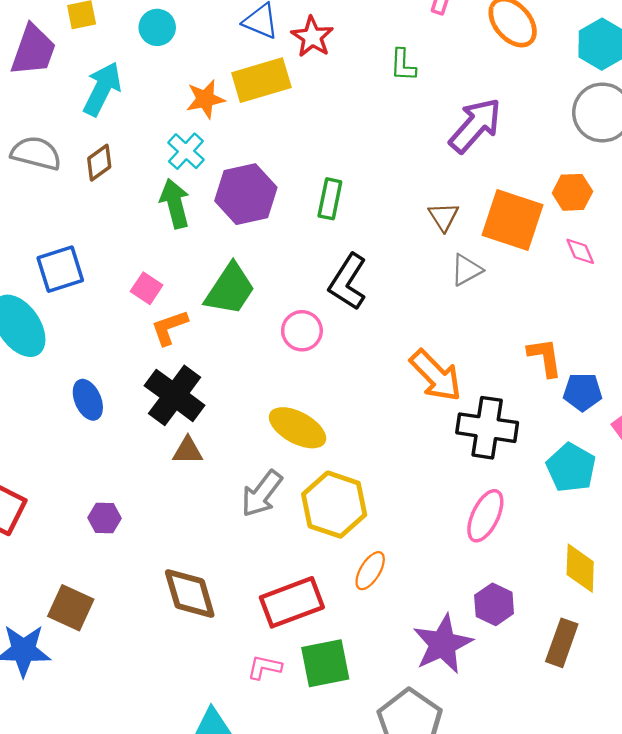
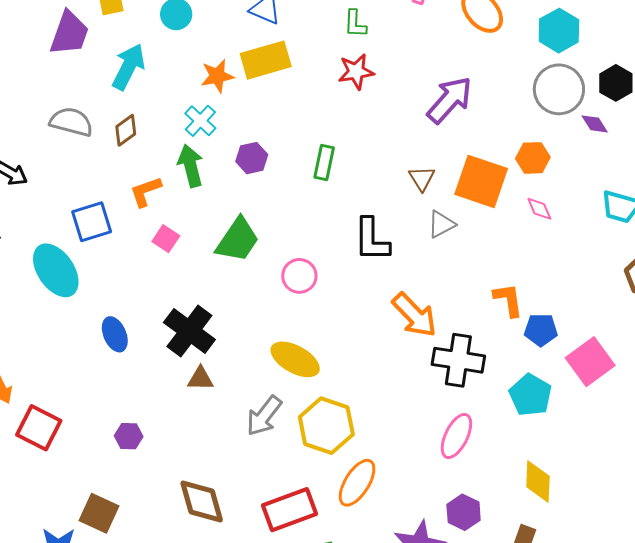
red star: (312, 37) -> (356, 72), moved, turned 30
green L-shape: (403, 65) -> (355, 24), moved
purple hexagon: (246, 194) -> (252, 158), size x0.6
black L-shape: (348, 282) -> (372, 240), moved, turned -33
orange L-shape: (169, 327) -> (146, 191), moved
orange ellipse: (370, 571) -> (357, 483), size x1.4

